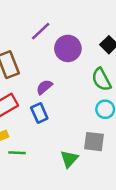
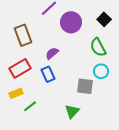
gray square: (94, 142) -> (85, 86), moved
green line: (17, 153) -> (30, 106), turned -40

